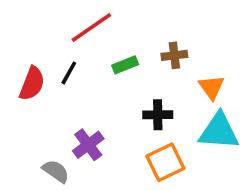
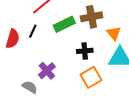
brown cross: (174, 55) -> (92, 17), size x1.5
green rectangle: (125, 65) -> (64, 24), size x1.5

